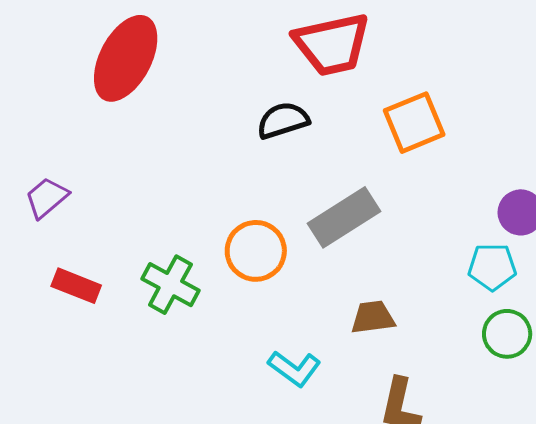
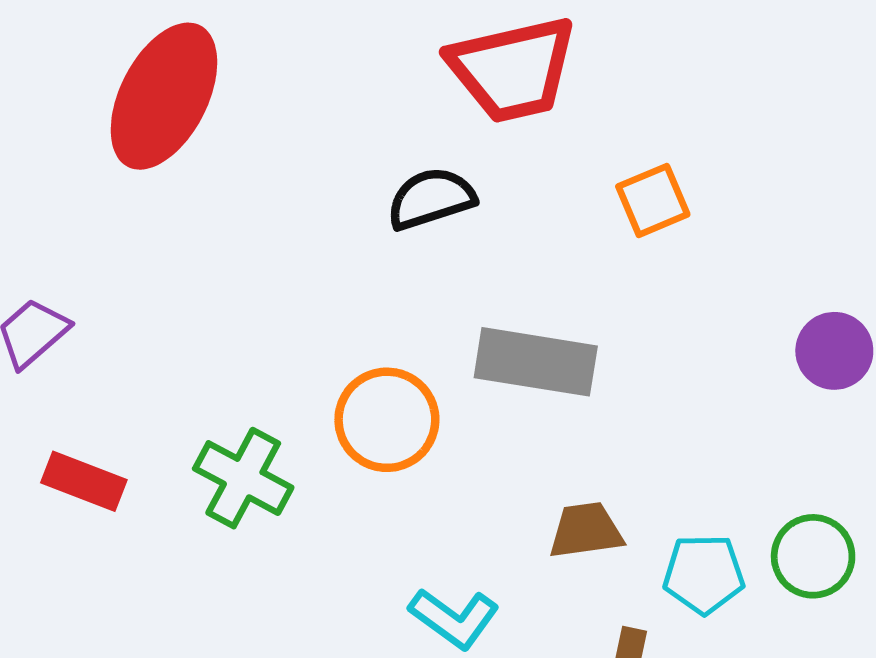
orange square: (414, 123) -> (653, 200), size x0.7
gray rectangle: (344, 217) -> (536, 362), turned 42
cyan pentagon: (492, 267) -> (704, 574), moved

